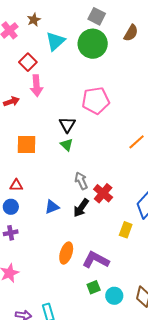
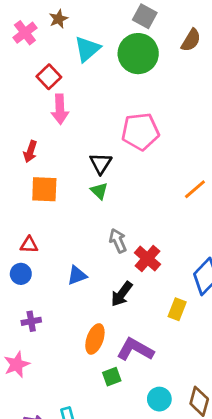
red arrow: (11, 101) -> (30, 152), moved, turned 126
black arrow: (81, 208) -> (122, 294), moved
purple cross: (11, 233) -> (31, 321), moved
green square: (94, 287) -> (112, 377), moved

